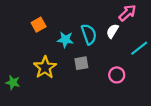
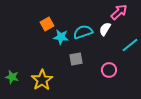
orange square: (39, 25) -> (47, 24), moved
cyan semicircle: (89, 34) -> (83, 32), turned -90
yellow star: (45, 67) -> (42, 80), moved

